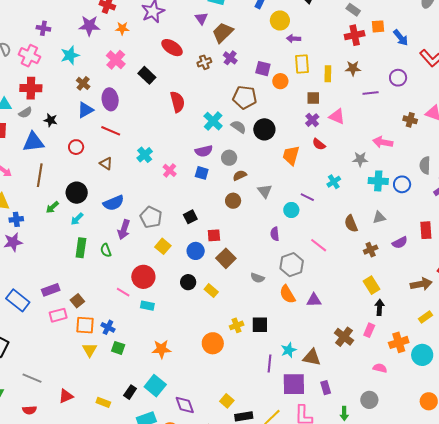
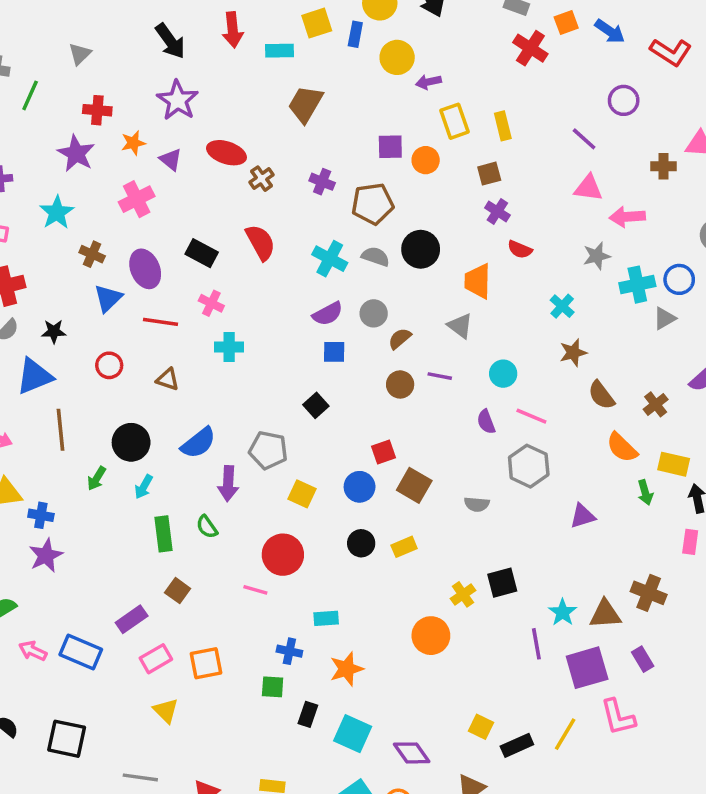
purple triangle: (201, 18) -> (171, 160), moved
purple star: (89, 26) -> (76, 153), turned -30
red cross: (355, 35) -> (530, 48), turned -30
purple cross: (230, 58) -> (322, 182), moved
pink cross: (116, 60) -> (137, 199), turned 36
brown cross: (204, 62) -> (262, 179), moved
brown star: (353, 68) -> (573, 353), moved
black rectangle: (147, 75) -> (202, 253), moved
purple line: (371, 93) -> (584, 139), turned 63
pink triangle: (337, 116) -> (588, 188), moved
cyan cross: (145, 155) -> (229, 347), turned -35
pink cross: (170, 170) -> (211, 303), moved
gray triangle: (265, 191) -> (460, 326), moved
purple line: (307, 197) -> (440, 376), moved
black square: (190, 217) -> (316, 405), moved
gray triangle: (379, 217) -> (665, 318), moved
blue cross: (16, 219) -> (41, 515), turned 32
brown semicircle: (351, 224) -> (601, 395), moved
pink line: (319, 245) -> (531, 416), moved
yellow rectangle: (372, 285) -> (674, 464), turned -30
yellow rectangle: (211, 291) -> (404, 547), turned -48
orange semicircle: (287, 294) -> (622, 448), moved
brown square: (77, 301) -> (178, 591), moved
cyan rectangle: (147, 306) -> (326, 618), moved
blue cross: (108, 327) -> (289, 651), moved
brown cross: (344, 337) -> (649, 593), moved
yellow triangle: (90, 350) -> (166, 711), moved
black rectangle: (130, 392) -> (308, 714), moved
green arrow: (344, 413) -> (645, 492), moved

